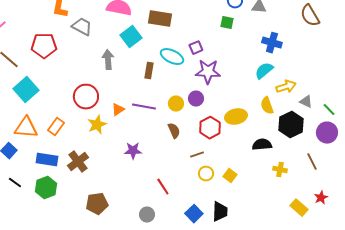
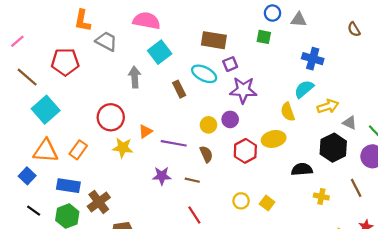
brown semicircle: (310, 16) -> (354, 29), size x0.6
brown rectangle: (160, 19) -> (214, 40), moved
brown rectangle: (149, 71) -> (179, 89), turned -35
yellow semicircle: (267, 106) -> (288, 112), moved
purple line: (144, 107) -> (174, 143), moved
yellow star: (97, 125) -> (123, 148), turned 30
brown line: (197, 155) -> (192, 180), moved, turned 32
brown cross: (78, 162) -> (99, 202), moved

